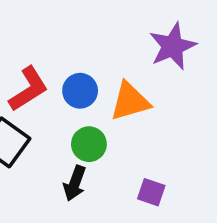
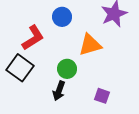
blue circle: (80, 91) -> (62, 17), moved

